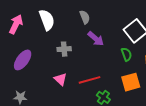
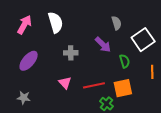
gray semicircle: (85, 17) -> (116, 23), moved
green semicircle: (126, 54) -> (125, 61), moved
orange square: (131, 82) -> (123, 88), moved

